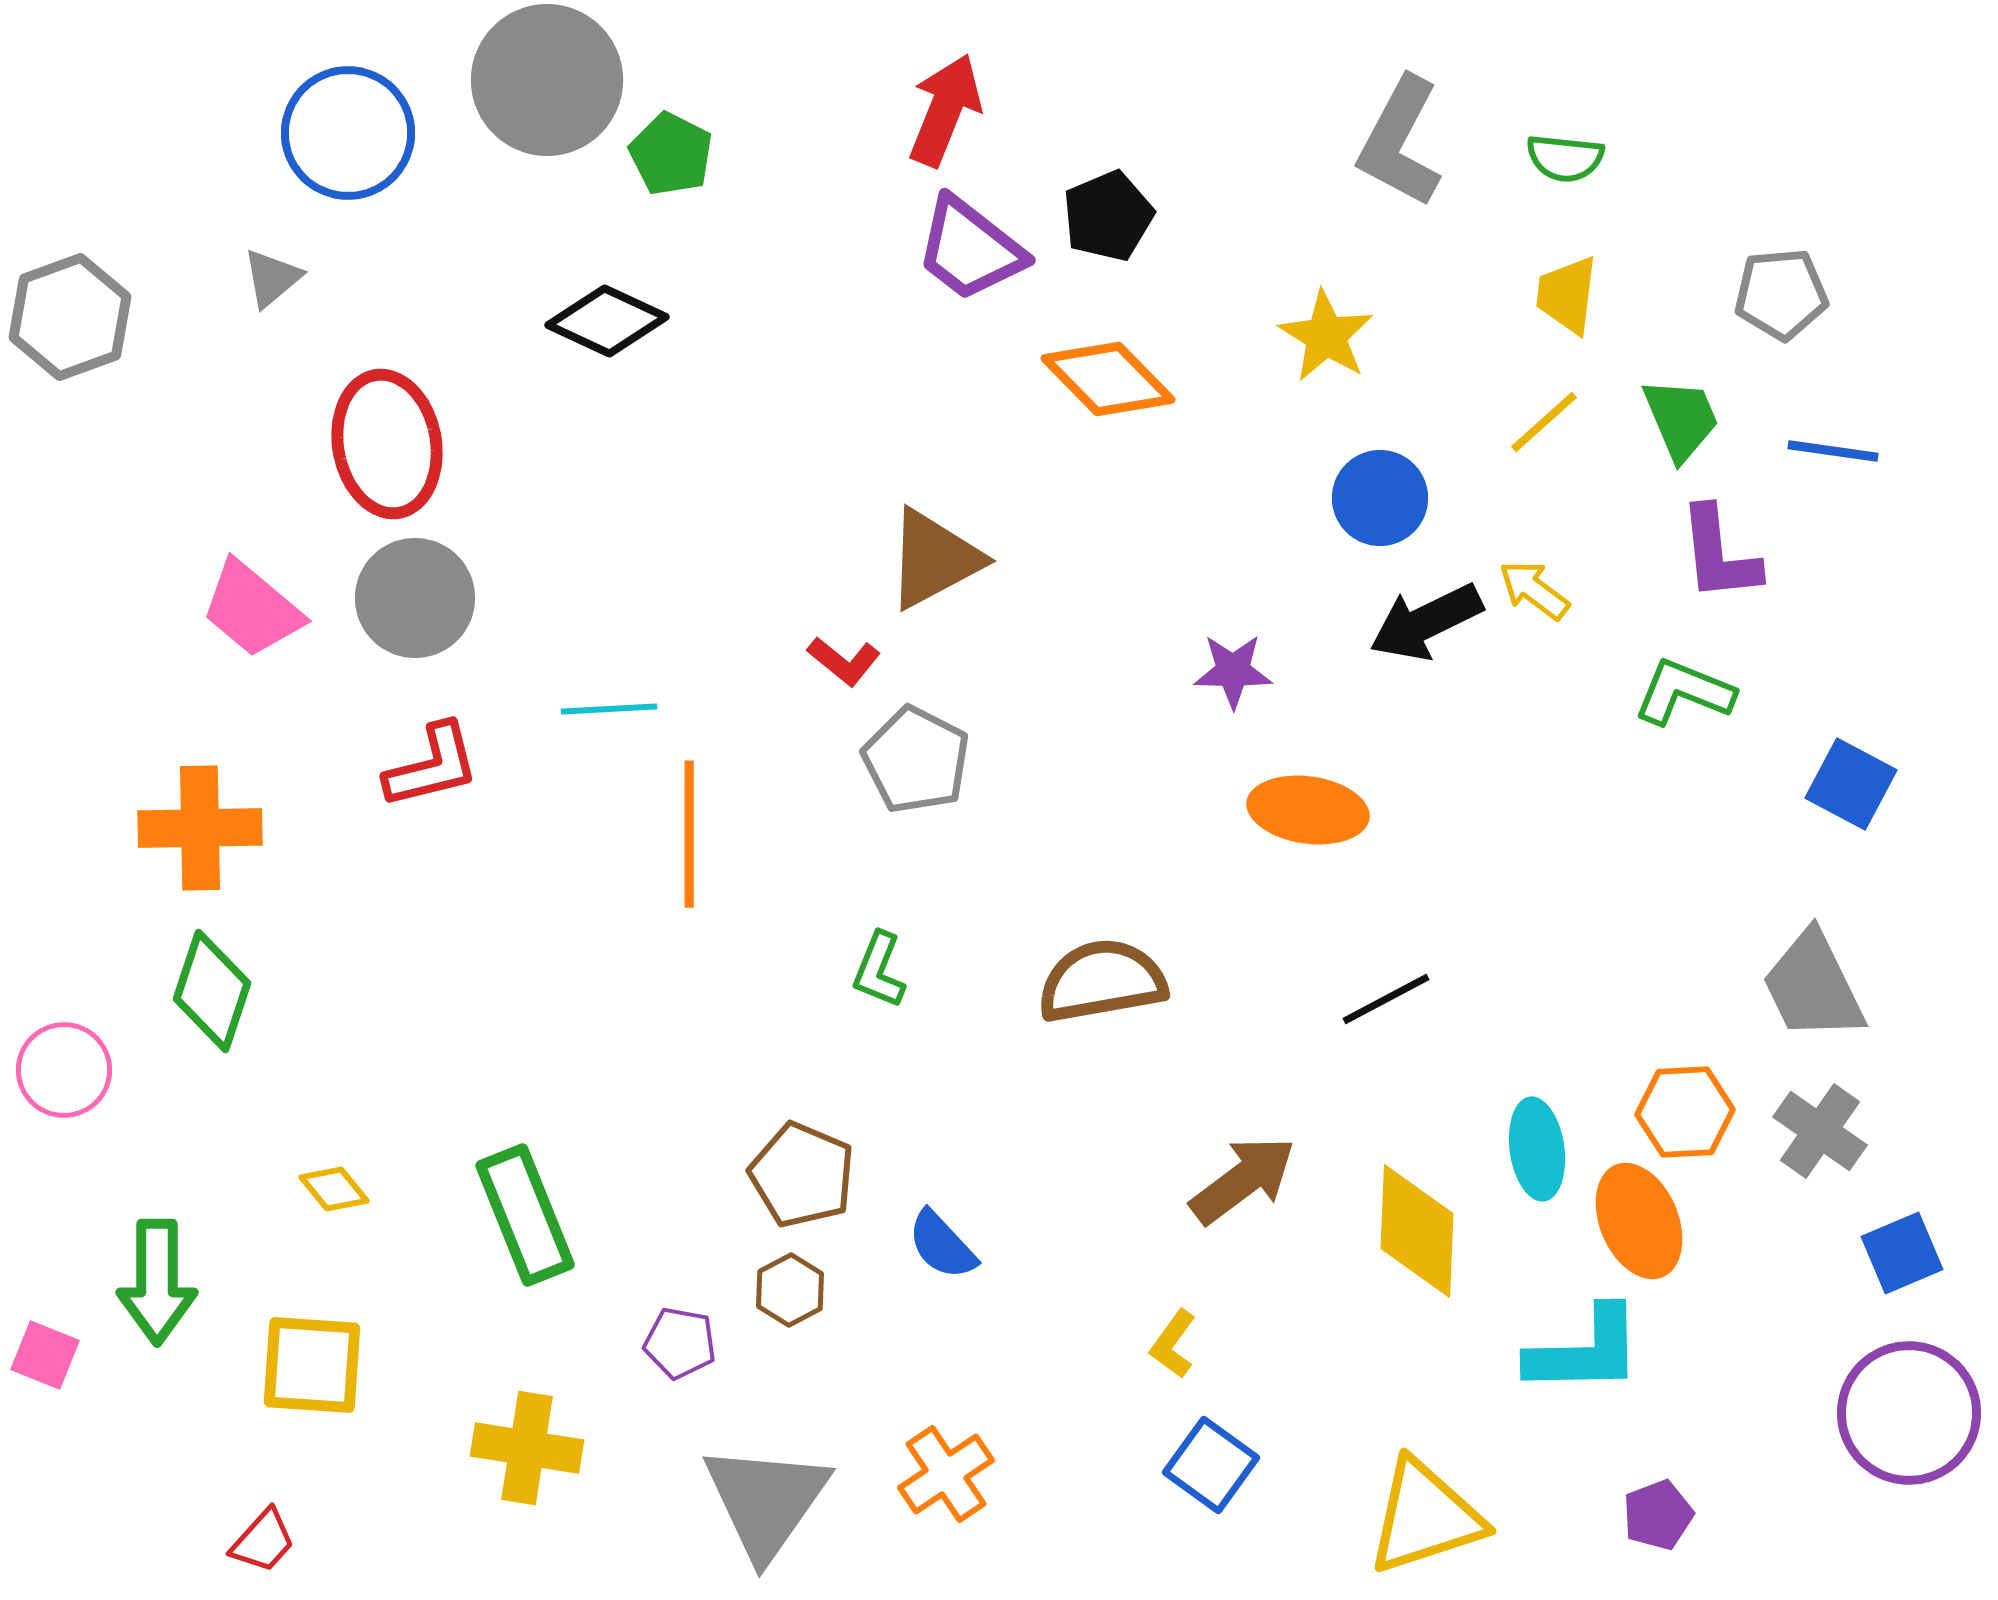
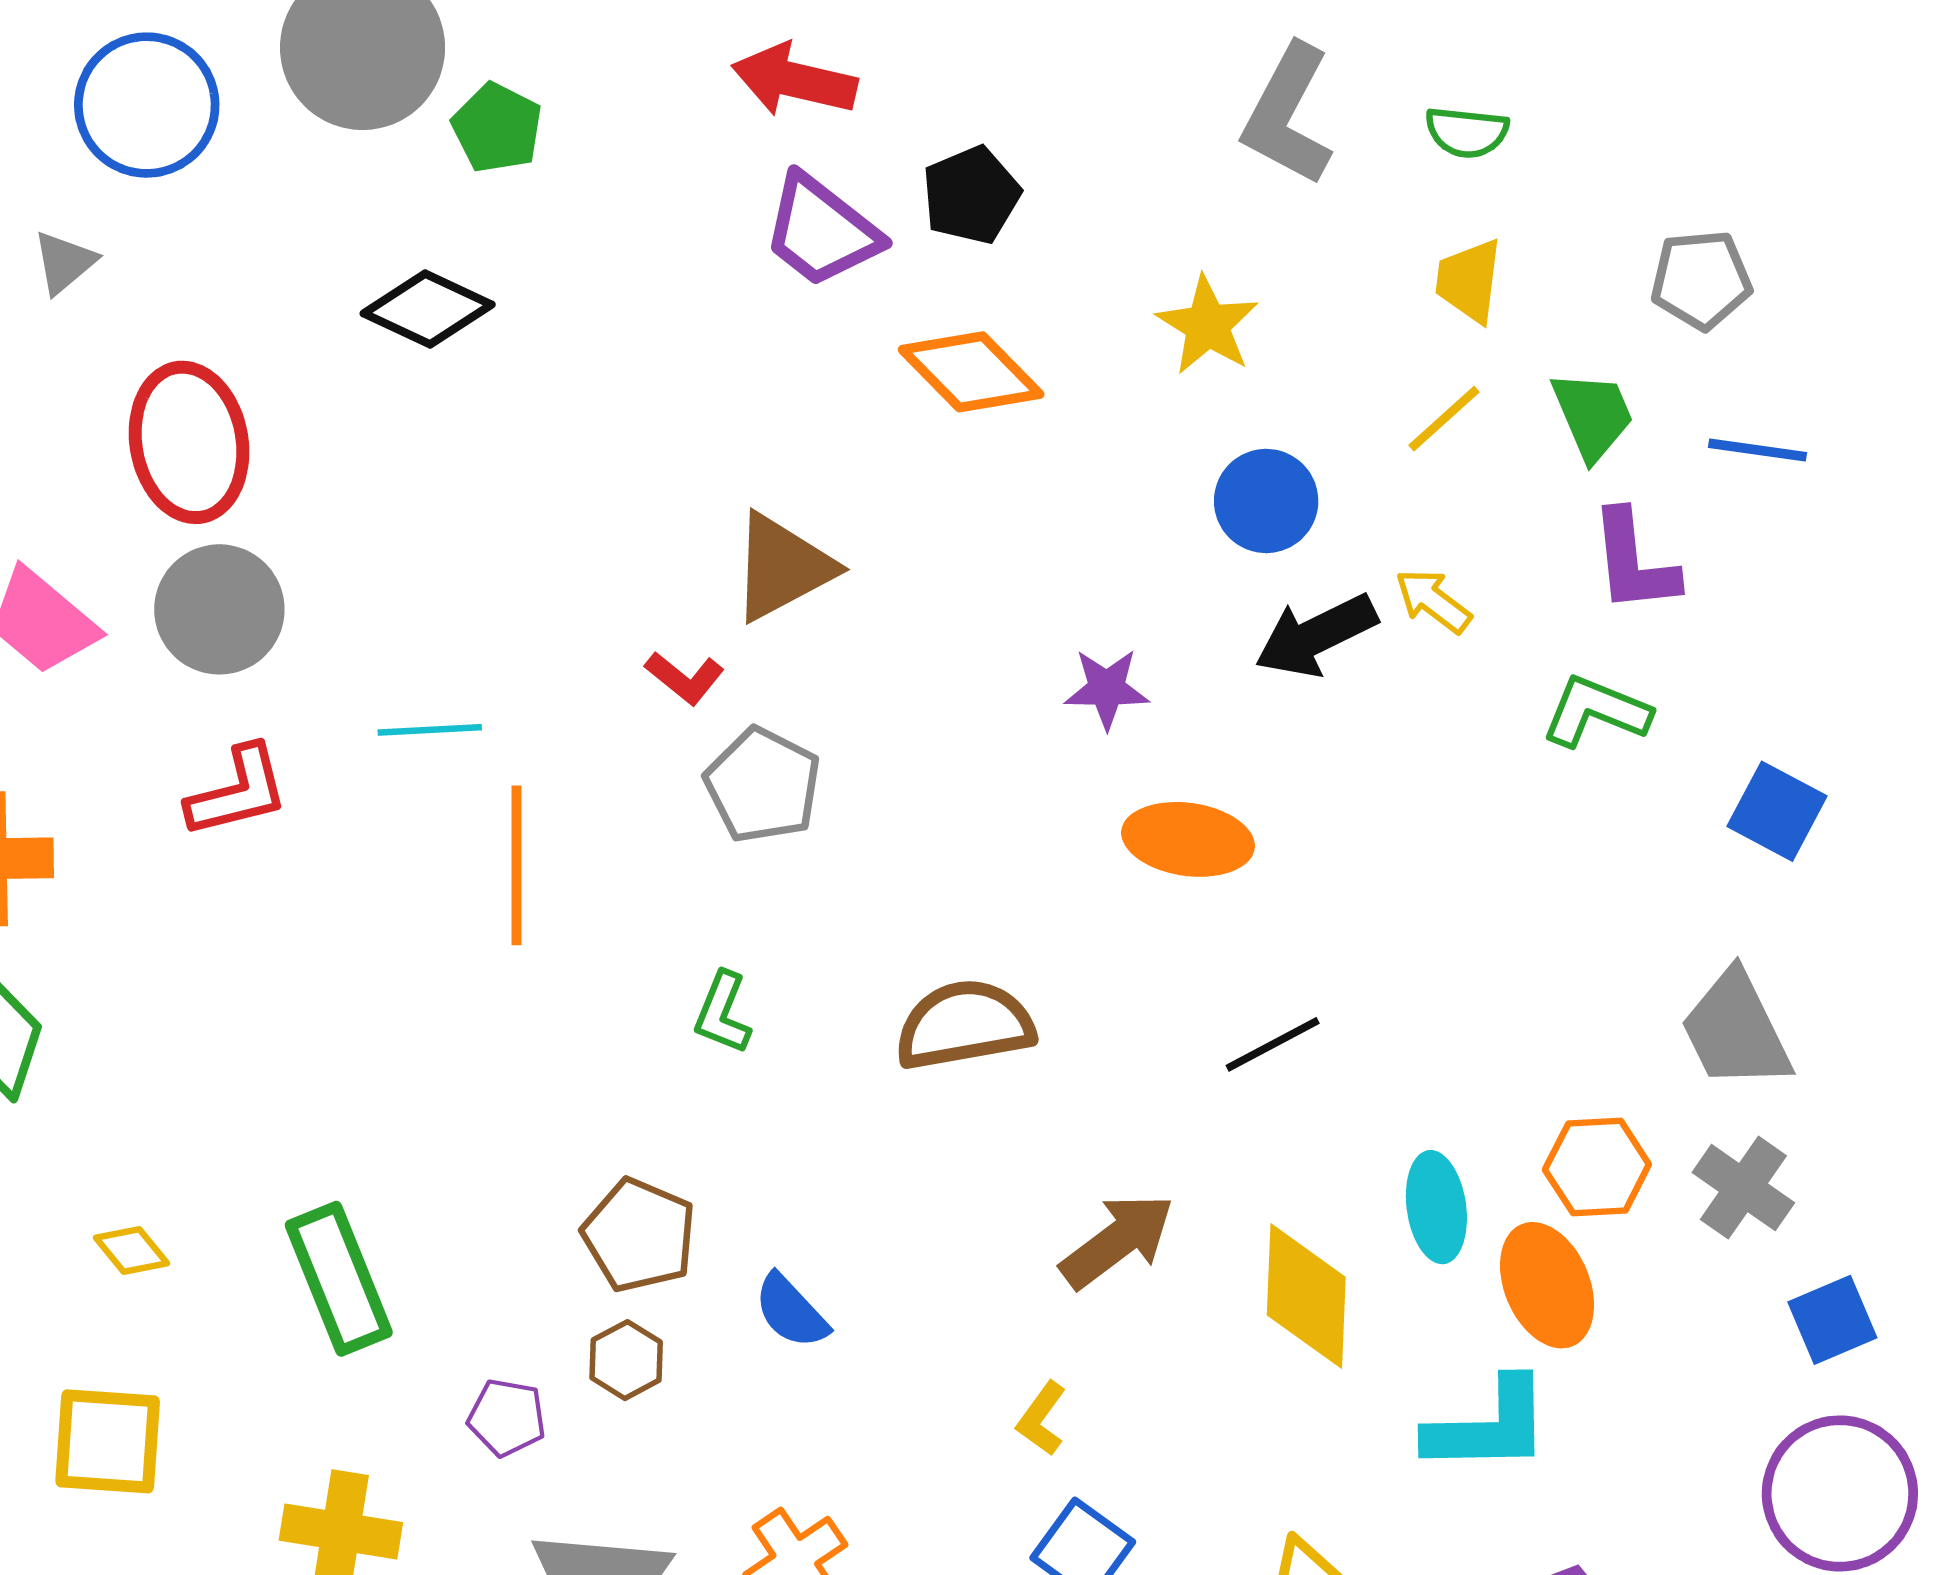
red arrow: (945, 110) -> (794, 80), turned -99

